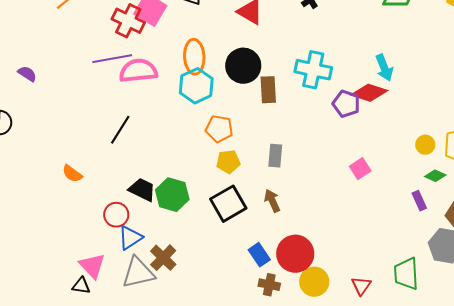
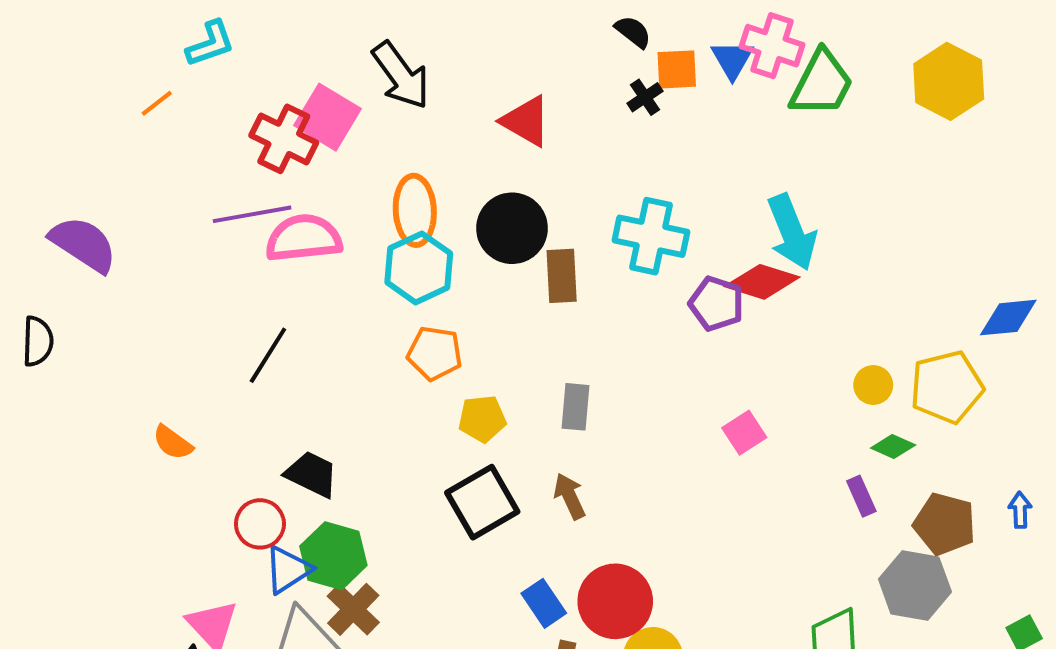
cyan arrow: (384, 68) -> (792, 232), size x1.4
purple semicircle: (27, 74) -> (83, 244), size x1.8
orange pentagon: (219, 129) -> (435, 353), moved
green hexagon: (172, 195) -> (333, 556), moved

